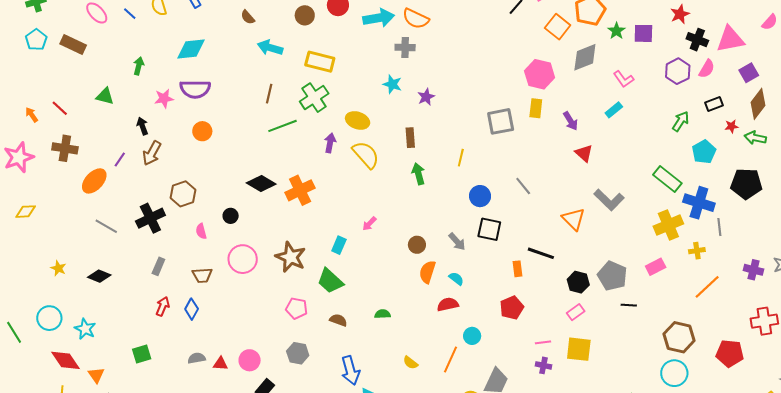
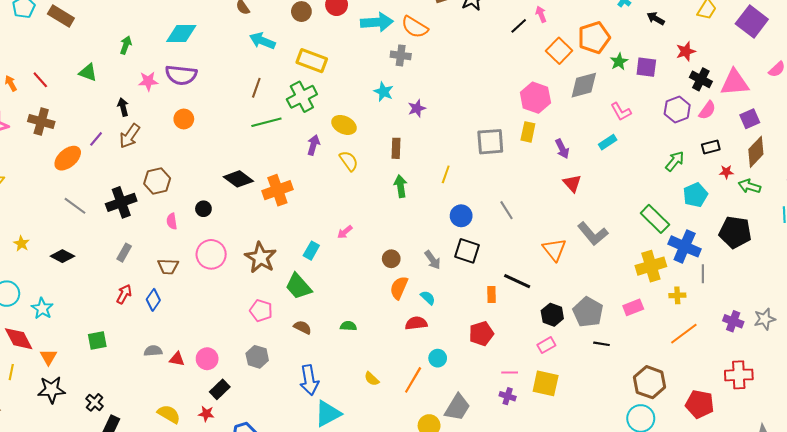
yellow semicircle: (366, 155) -> (349, 161), size x0.7

